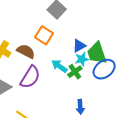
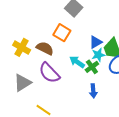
purple semicircle: (30, 77) -> (49, 73), turned 105
blue arrow: (80, 107) -> (93, 91), moved

